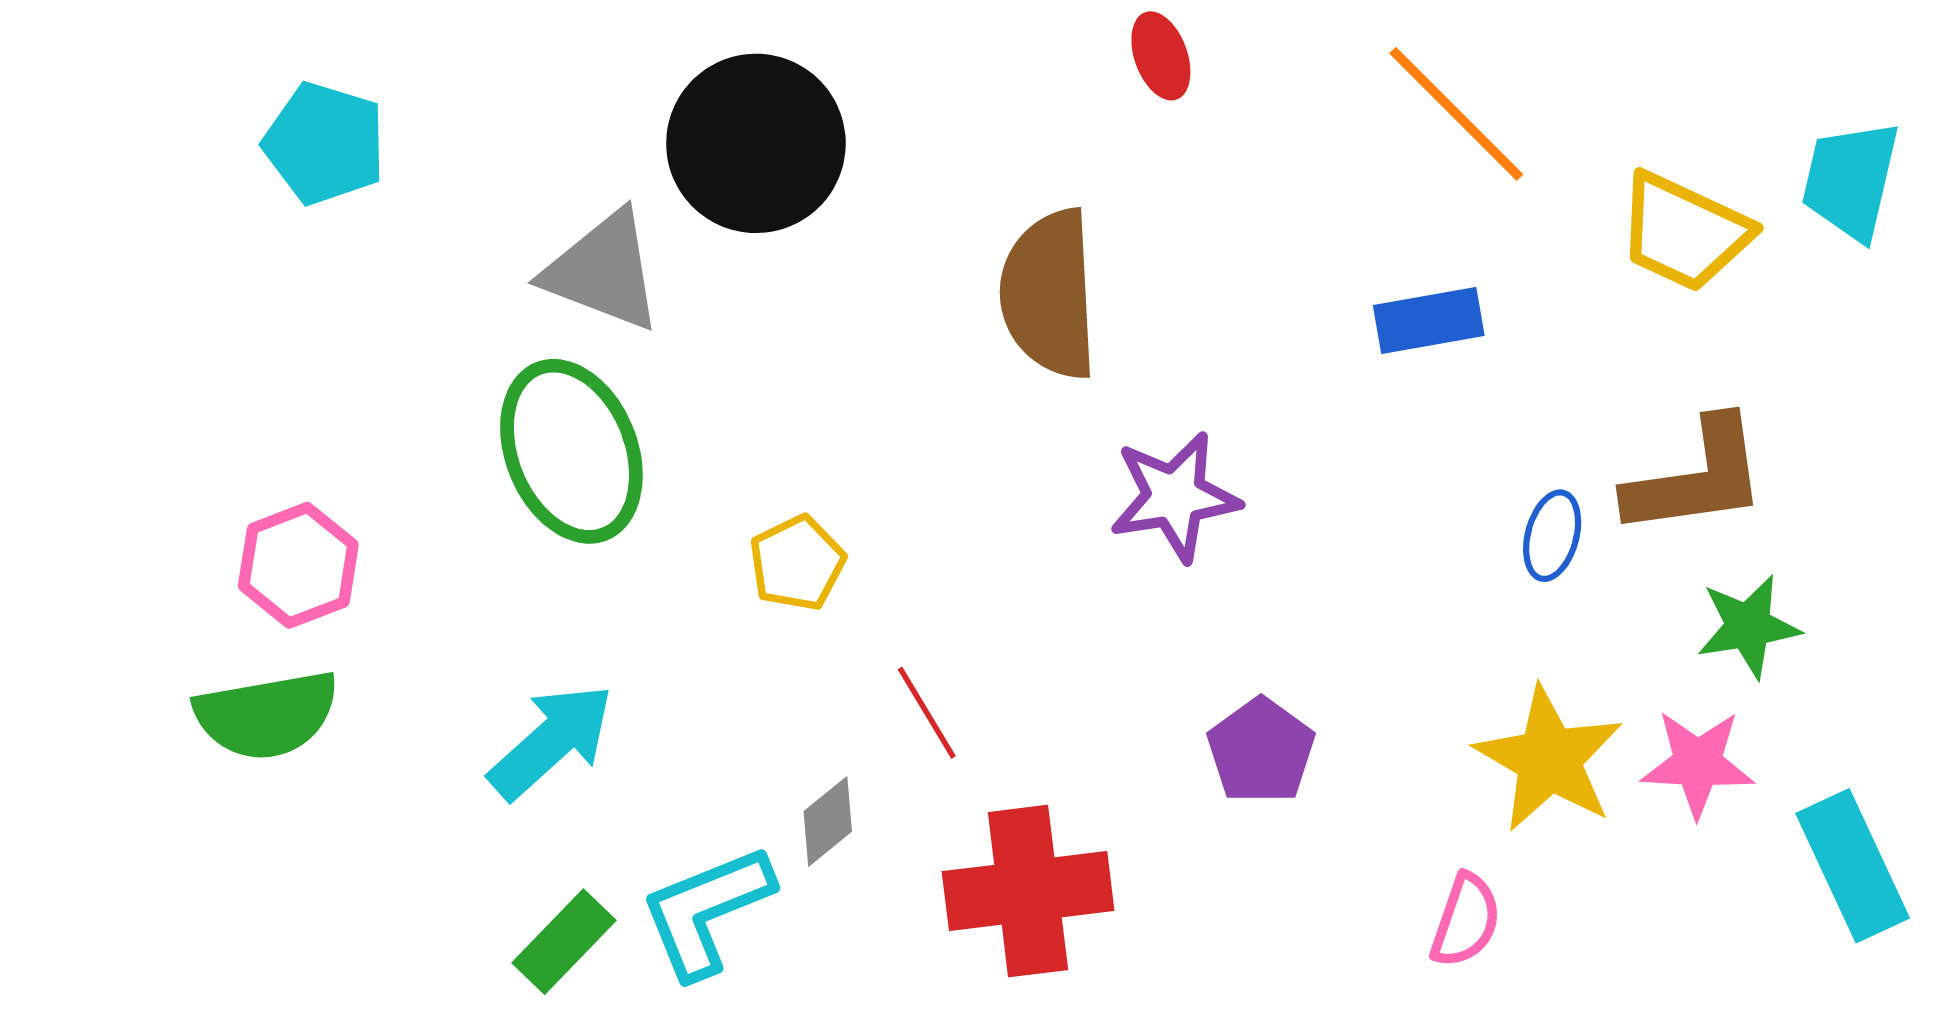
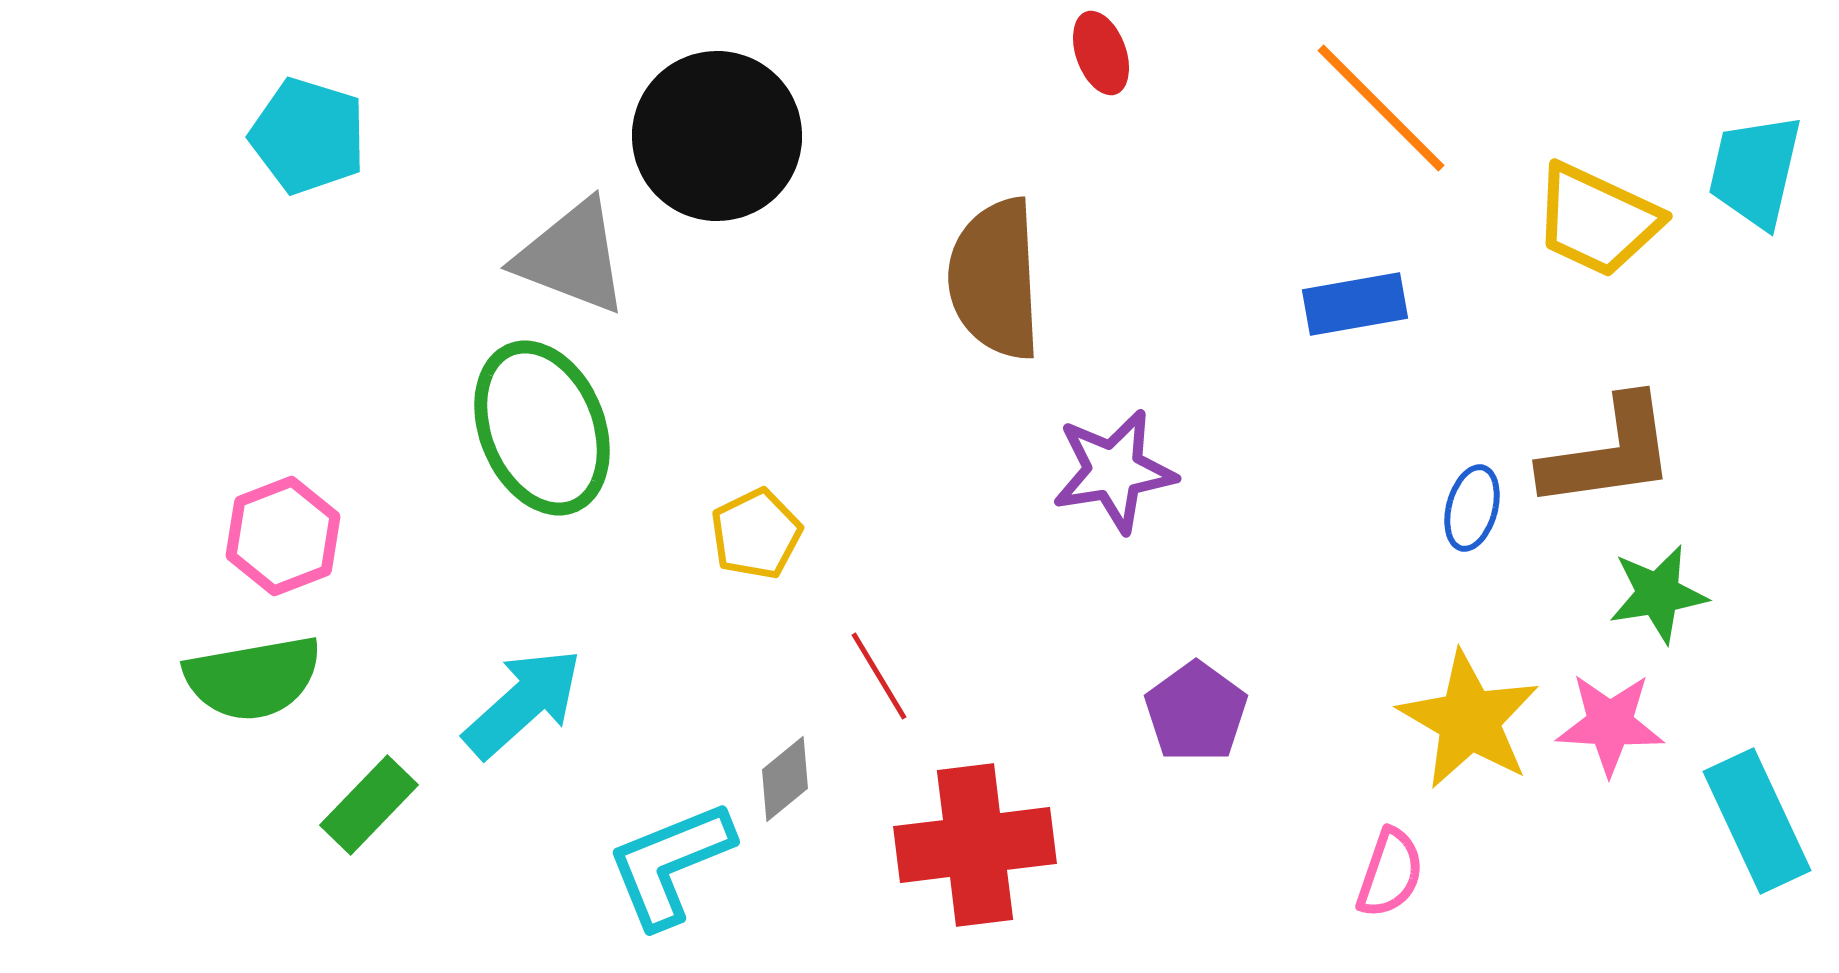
green rectangle: (564, 942) -> (369, 805), moved

